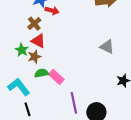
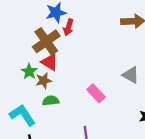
red arrow: (52, 11) -> (68, 27), turned 88
brown cross: (34, 24) -> (46, 41), size x1.6
pink rectangle: (56, 77) -> (96, 93), moved

